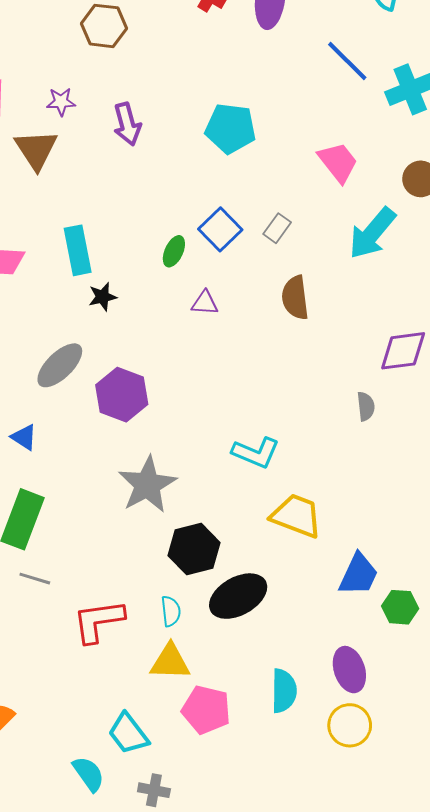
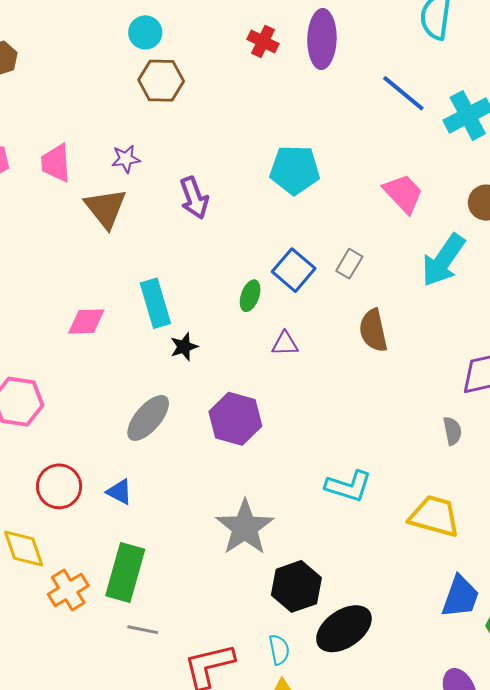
purple arrow: (127, 124) -> (194, 198), moved
purple hexagon: (122, 395) -> (235, 419), moved
yellow trapezoid: (296, 516) -> (434, 516), moved

